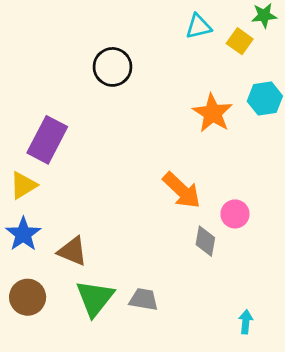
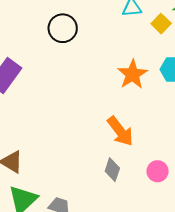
orange arrow: (182, 190) -> (120, 131), moved
pink circle: (235, 214) -> (158, 171), moved

